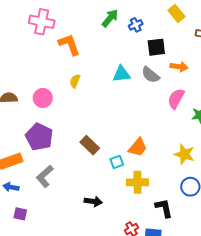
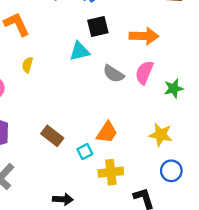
black square: (156, 47) -> (98, 27), moved
orange arrow: (179, 67) -> (144, 36), size x1.4
gray semicircle: (150, 75) -> (114, 74), moved

